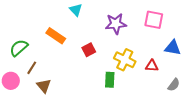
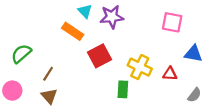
purple star: (116, 24) -> (112, 17), moved
orange rectangle: (56, 36) -> (73, 31), moved
red square: (89, 50) -> (99, 56), size x1.5
brown line: (32, 68) -> (48, 74), moved

